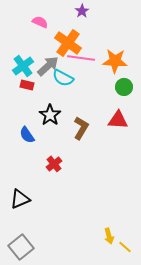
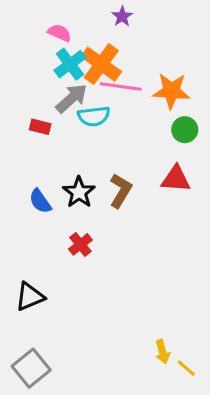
cyan cross: (23, 66) -> (70, 64), moved
cyan semicircle: (63, 78) -> (94, 116), turned -35
black star: (50, 115) -> (79, 192), moved

